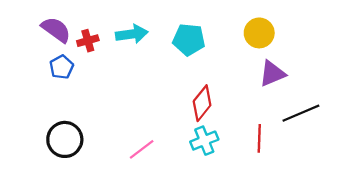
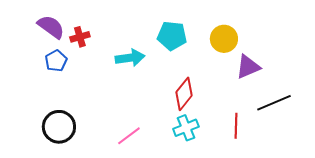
yellow circle: (259, 33) -> (224, 39), moved
cyan arrow: (132, 34) -> (130, 58), moved

